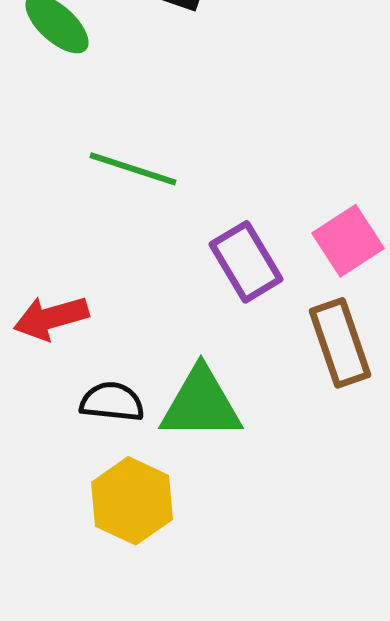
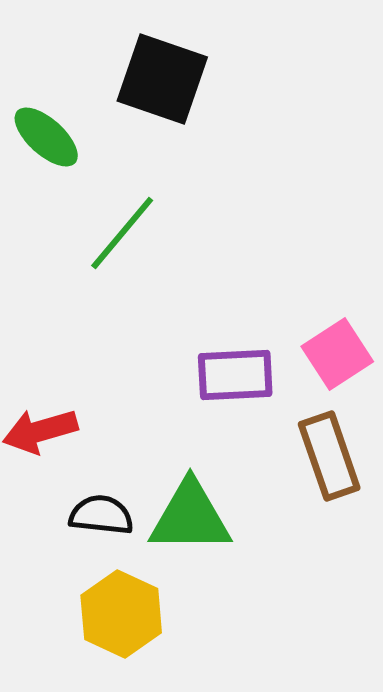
green line: (133, 169) -> (122, 233), moved, turned -68
purple rectangle: (246, 262) -> (235, 375), turned -62

